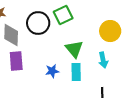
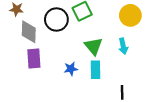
yellow circle: (110, 31) -> (130, 15), moved
cyan arrow: (103, 60) -> (123, 46), moved

